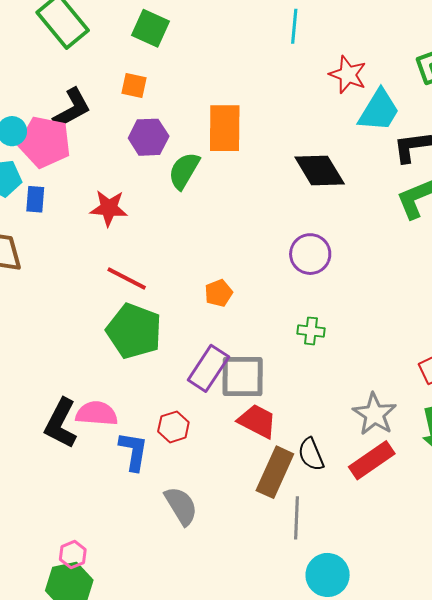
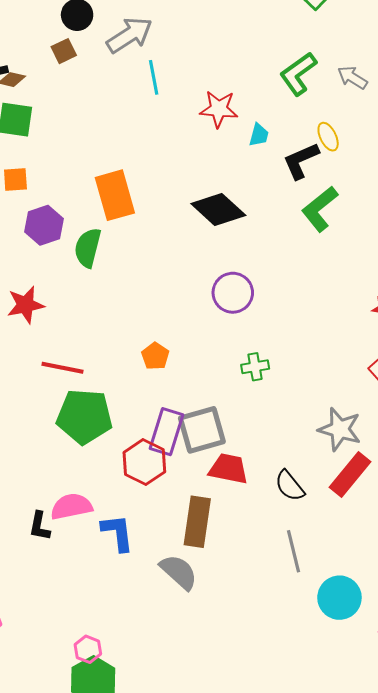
cyan trapezoid: (379, 111) -> (259, 135), size x0.5
black L-shape: (61, 423) -> (40, 526), size x0.6
red hexagon: (173, 427) -> (144, 462), moved, size x1.4
brown rectangle: (275, 472) -> (197, 522), moved

